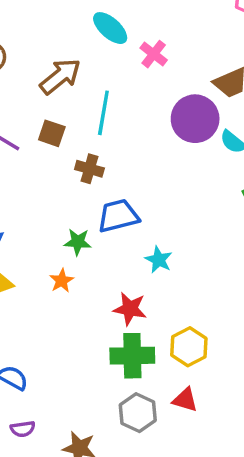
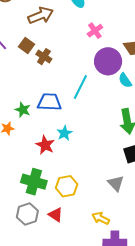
pink cross: (154, 54) -> (95, 31), moved
cyan line: (103, 113) -> (80, 87), moved
brown cross: (89, 169) -> (44, 57), moved
red star: (130, 309) -> (45, 145), moved

